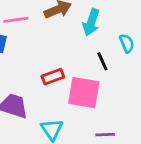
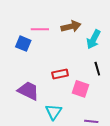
pink square: (84, 93) -> (81, 89), size x0.7

